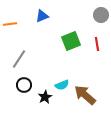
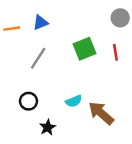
blue triangle: (42, 16) -> (40, 23), moved
gray line: (19, 59) -> (38, 58), moved
black star: (45, 97) -> (48, 127), moved

